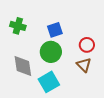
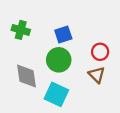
cyan square: (49, 82) -> (56, 94), turned -35

